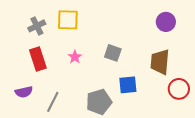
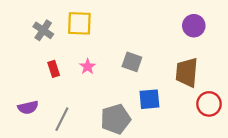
gray cross: (37, 26) -> (43, 30), turned -30
red rectangle: (38, 59) -> (54, 69), moved, size x0.6

